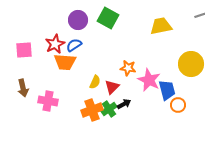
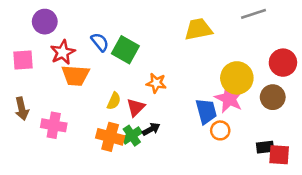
green square: (108, 18) -> (125, 50), moved
purple circle: (78, 20) -> (45, 22), moved
blue semicircle: (74, 45) -> (100, 42), moved, turned 84
pink star: (149, 80) -> (229, 98), moved
orange cross: (92, 110) -> (110, 137), turned 35

